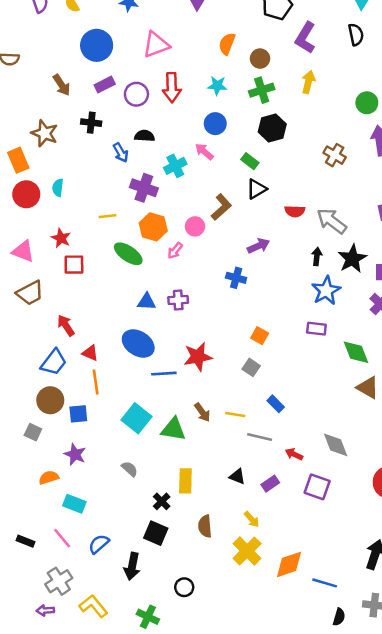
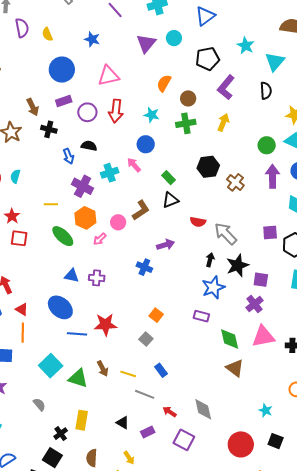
brown arrow: (62, 85) -> (33, 107), moved
black hexagon: (272, 128) -> (208, 167), moved

